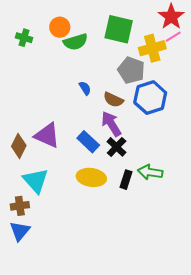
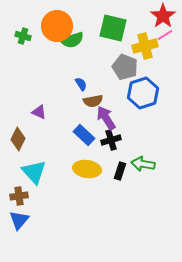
orange circle: (60, 27) -> (57, 26), size x1.6
brown semicircle: (113, 100) -> (93, 101), moved, turned -36
purple triangle: (47, 135) -> (39, 112), moved, size x0.6
black cross: (117, 147) -> (111, 140), turned 30

